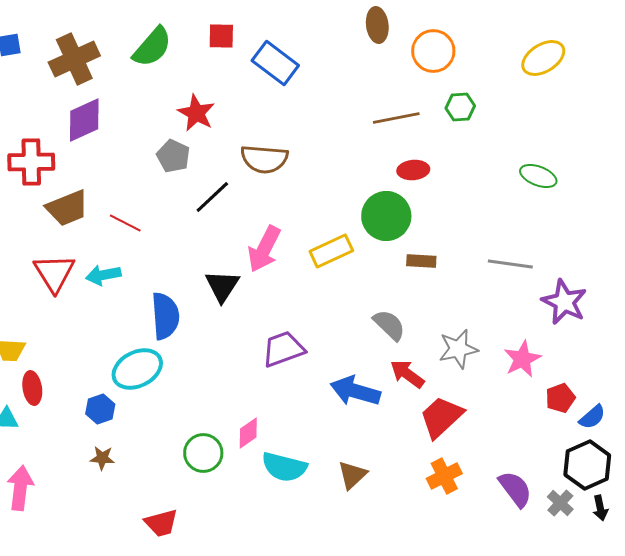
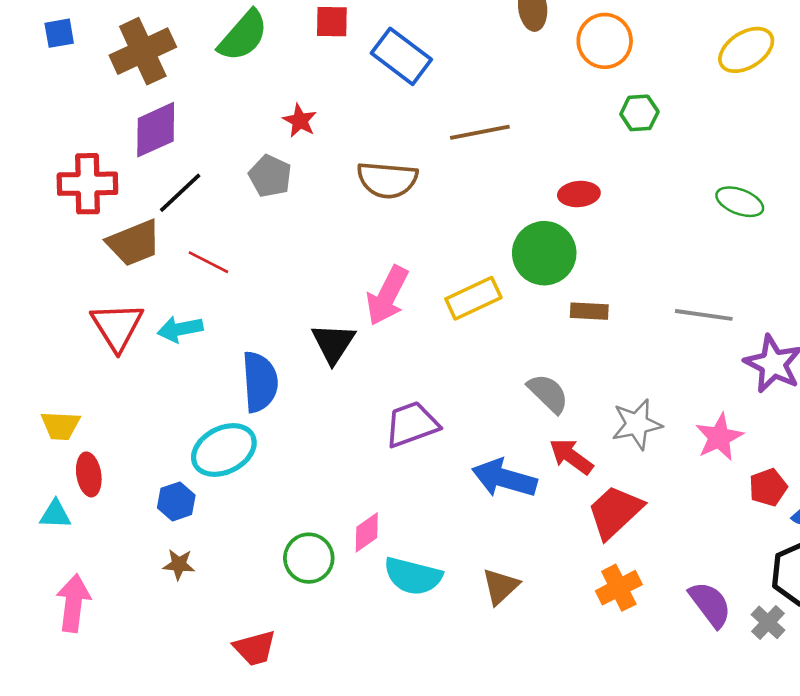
red star: (196, 113) -> (300, 121), size x0.7
brown line: (396, 118) -> (480, 132), moved
black line: (212, 197) -> (180, 193), moved

